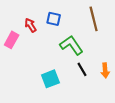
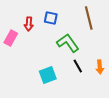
red arrow: (30, 25) -> (29, 24), turned -144

